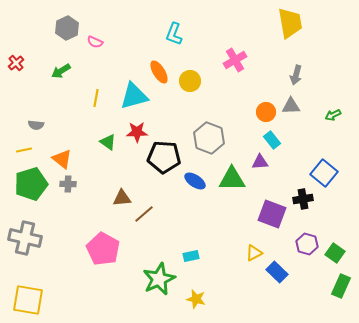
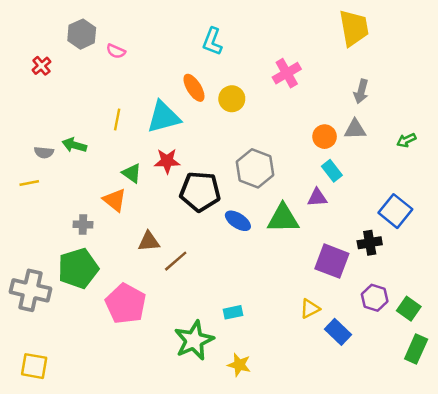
red cross: (16, 63) -> (41, 66), moved
green arrow: (61, 71) -> (74, 145), moved, turned 48
orange triangle: (62, 159) -> (115, 200), moved
green pentagon: (31, 184) -> (78, 268), moved
yellow square: (28, 300) -> (34, 366), size x0.7

